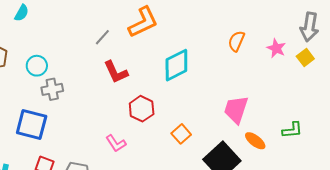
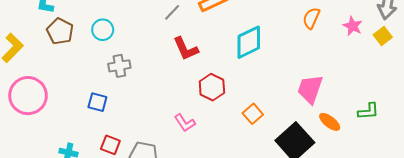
cyan circle: (37, 66) -> (103, 30), moved
blue square: (32, 125) -> (97, 102), size x0.6

